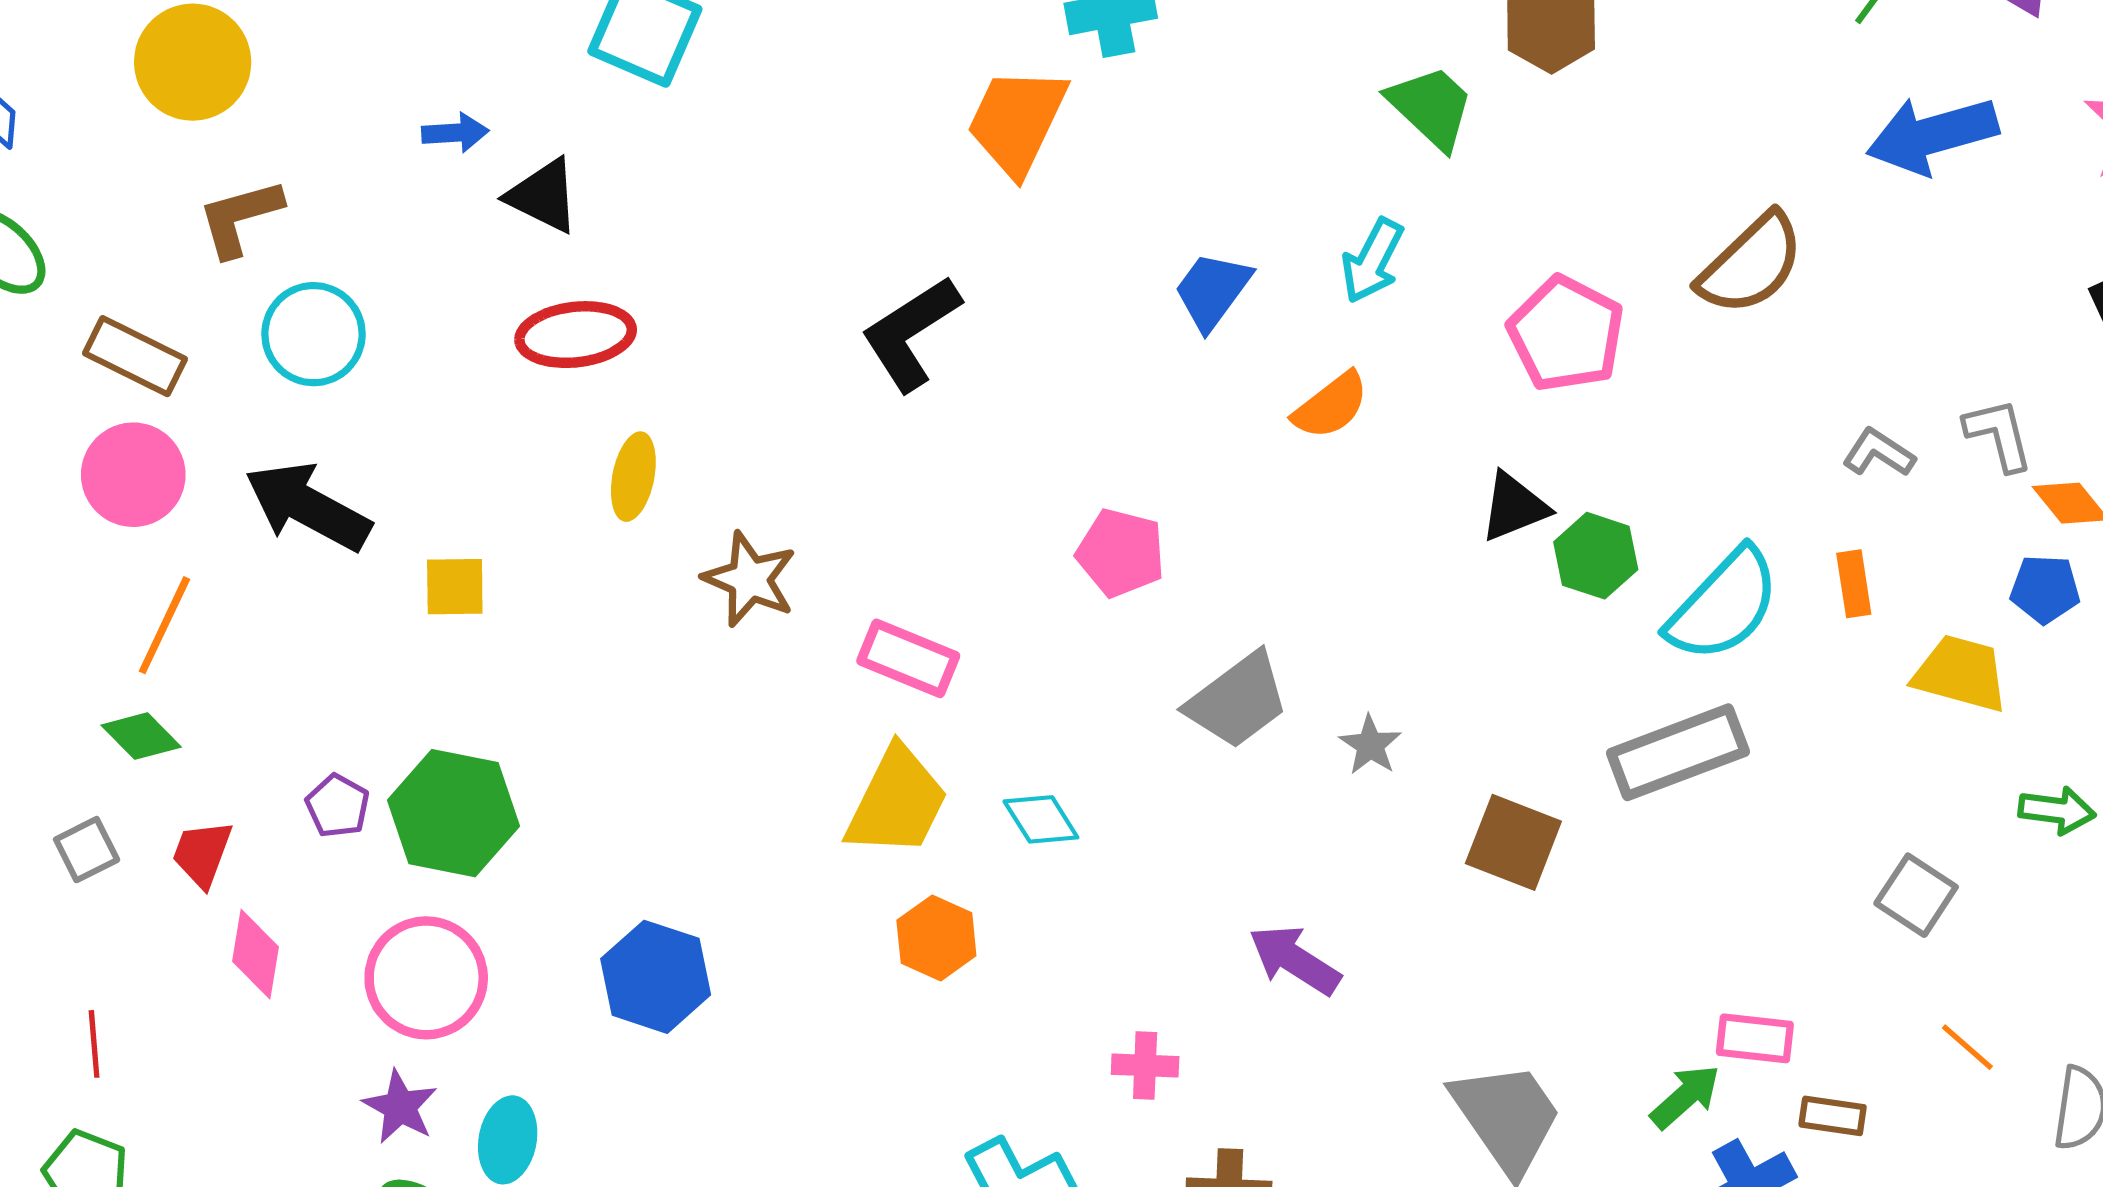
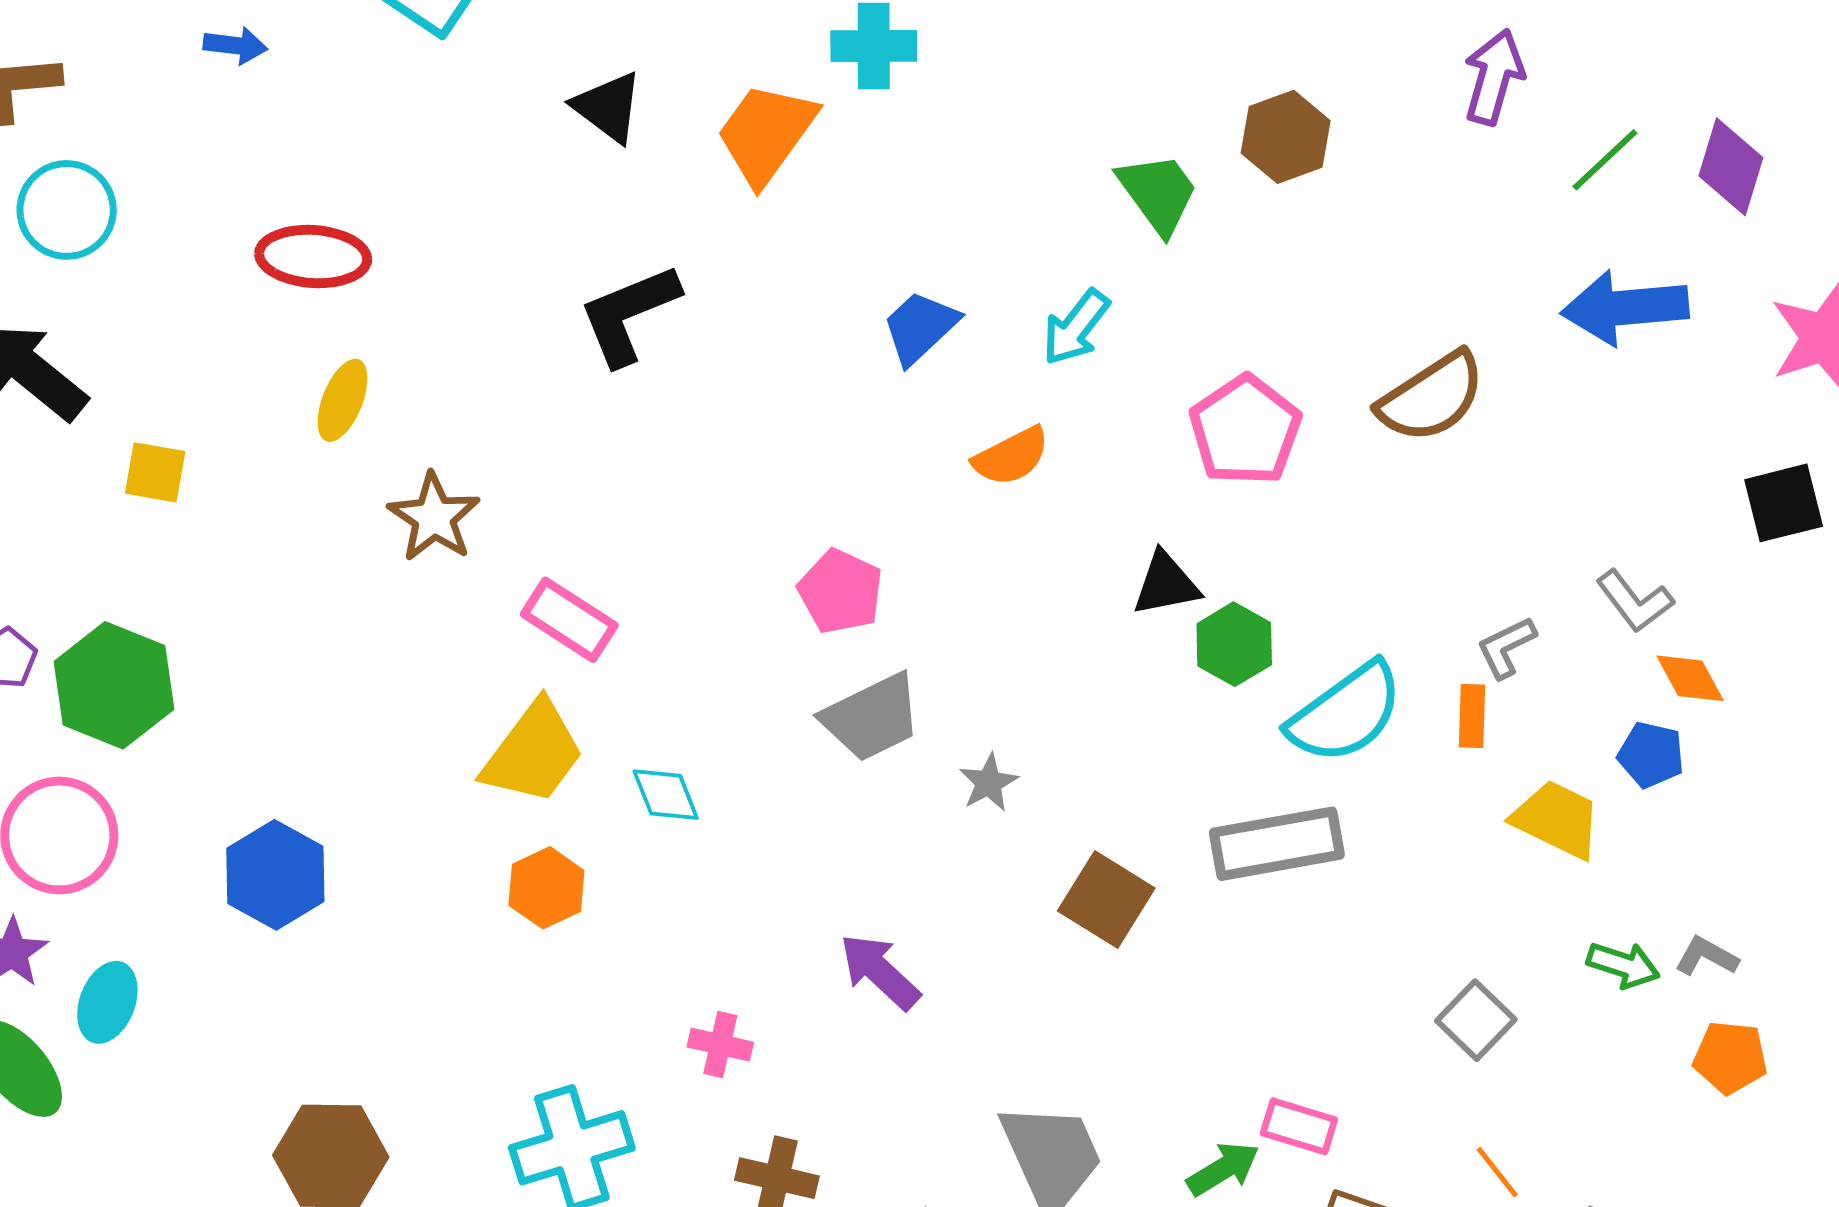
black triangle: (543, 196) -> (608, 107), moved
gray L-shape: (1999, 435) -> (1635, 601), turned 146
gray L-shape: (1879, 453) -> (1506, 647), moved, turned -70
pink pentagon: (1121, 553) -> (840, 591), moved

